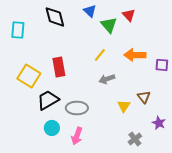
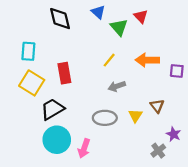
cyan rectangle: (18, 30) -> (28, 51), moved
gray ellipse: (77, 108) -> (105, 118), moved
cyan circle: (52, 128) -> (57, 140), size x1.6
gray cross: (135, 139) -> (158, 151), moved

